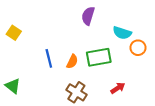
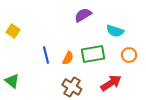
purple semicircle: (88, 16) -> (83, 15), turned 42
orange circle: (138, 48) -> (129, 55), moved
red arrow: (118, 88) -> (111, 83), size x1.5

